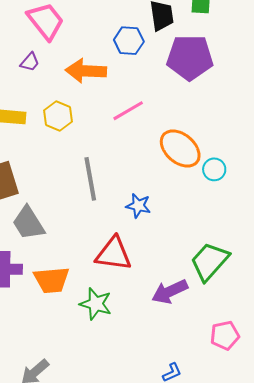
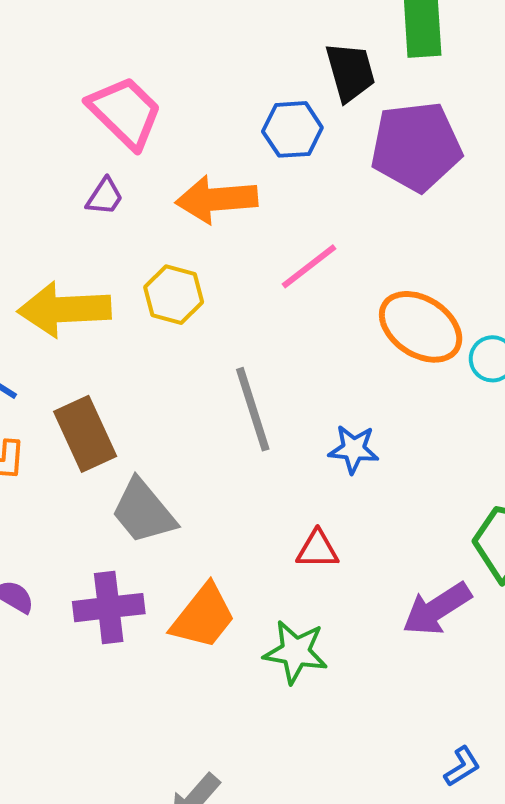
red triangle: (114, 254) -> (317, 550), size x0.6
orange trapezoid: (52, 280) -> (203, 617), turned -39

